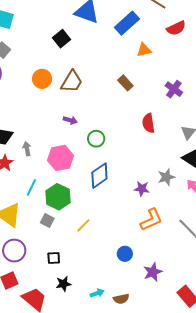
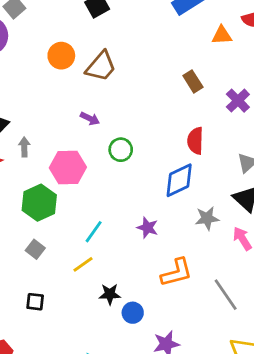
orange triangle: (144, 50) -> (222, 35), moved
brown rectangle: (125, 83) -> (193, 81), moved
blue diamond: (99, 176) -> (179, 180), moved
cyan line: (31, 187) -> (94, 232), moved
purple star: (142, 189) -> (147, 228), moved
green hexagon: (58, 197) -> (39, 203), moved
black star: (63, 284) -> (110, 294), moved

